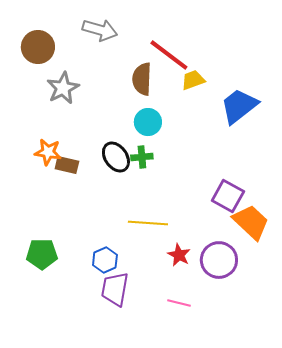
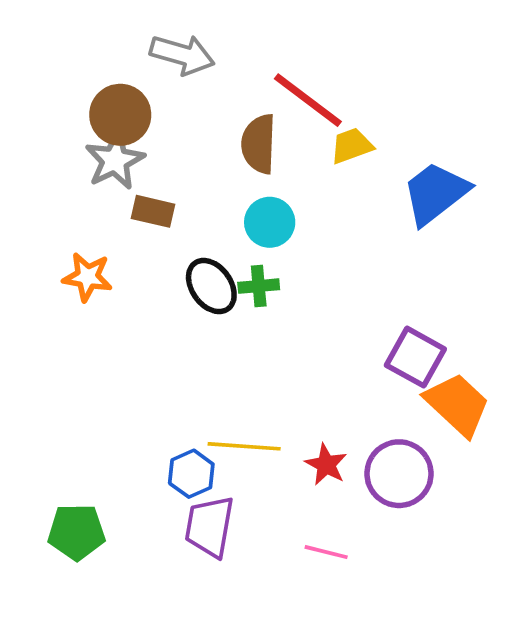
brown circle: (38, 47) -> (120, 115), moved
brown rectangle: (67, 165) -> (153, 211), moved
yellow line: (148, 223) -> (244, 446), moved
green pentagon: (42, 254) -> (77, 532), moved

